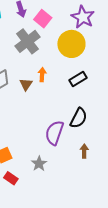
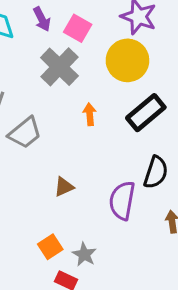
black rectangle: (78, 79) -> (146, 113), size x1.4
brown triangle: (26, 84) -> (64, 187), moved, turned 40
gray star: (39, 164) -> (84, 254), moved

